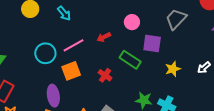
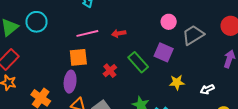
pink circle: (132, 22) -> (169, 22), moved
cyan circle: (45, 53) -> (36, 22), moved
purple ellipse: (53, 96) -> (70, 82), moved

